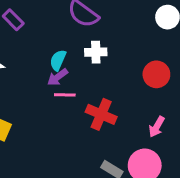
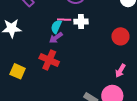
pink line: (65, 95) -> (64, 20), moved
red cross: (101, 114) -> (49, 60), moved

